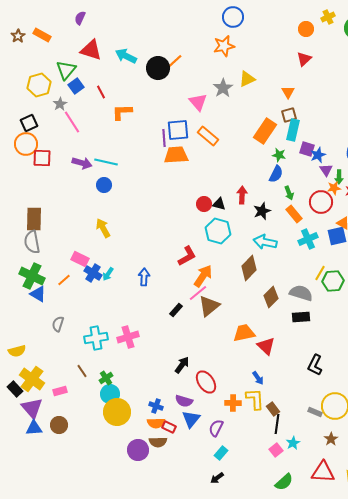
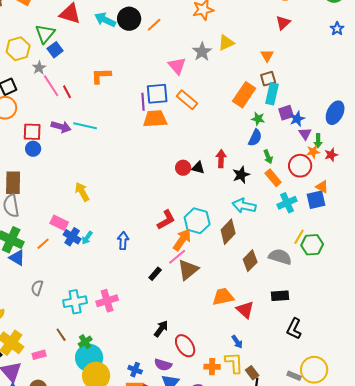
black circle: (158, 68) -> (129, 19), moved
red line: (101, 92) -> (67, 92), moved
purple square: (307, 149) -> (286, 113), turned -35
red square: (42, 158) -> (32, 132), moved
blue circle: (104, 185) -> (33, 149), moved
cyan hexagon: (218, 231) -> (197, 221), moved
black rectangle: (301, 317) -> (280, 296), moved
cyan circle: (110, 394) -> (89, 358), size x1.4

